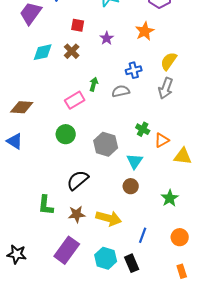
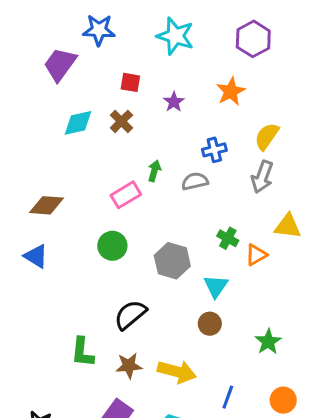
yellow triangle: (183, 156) -> (288, 226), moved

